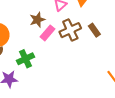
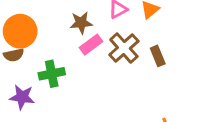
brown cross: (70, 30) -> (124, 48), turned -30

